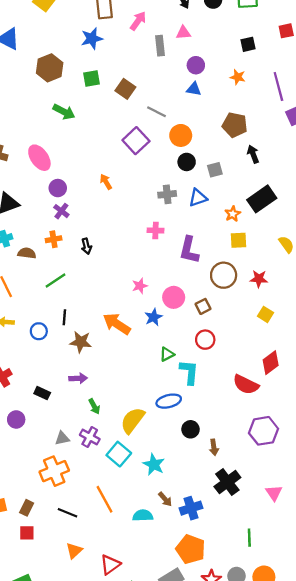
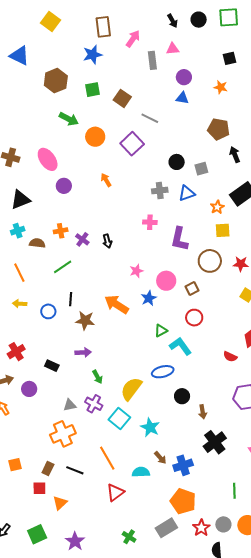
orange circle: (181, 135) -> (95, 137), moved
purple cross: (61, 211) -> (82, 239), moved
black arrow: (86, 246) -> (107, 241), moved
cyan L-shape: (189, 372) -> (180, 346), turned -40
red semicircle: (246, 385) -> (230, 357), size x0.6
brown rectangle: (27, 508) -> (48, 469), moved
orange triangle: (74, 551) -> (60, 503), moved
red triangle: (110, 565) -> (115, 492), moved

